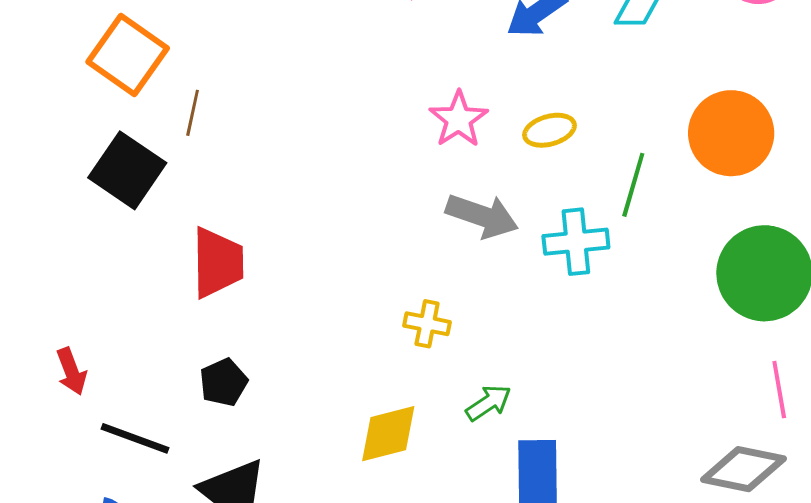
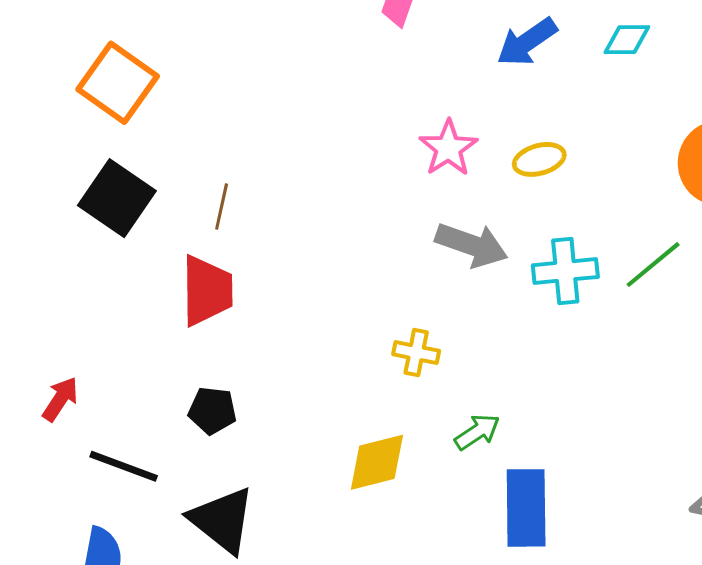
brown line: (193, 113) -> (222, 206), moved
green line: (633, 185) -> (653, 265), moved, turned 34
red arrow: (71, 371) -> (60, 399), turned -126
black pentagon: (223, 382) -> (212, 410), turned 30

